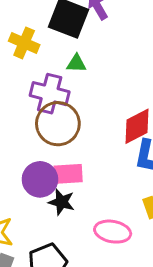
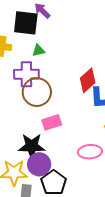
purple circle: (40, 179) -> (39, 164), moved
black star: (61, 202) -> (32, 146), moved, size x1.5

